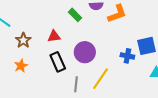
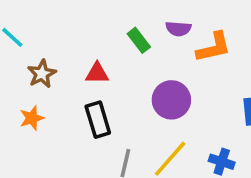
purple circle: (85, 52) -> (171, 100), moved
blue cross: (127, 56) -> (222, 162), moved

